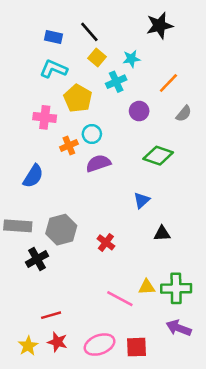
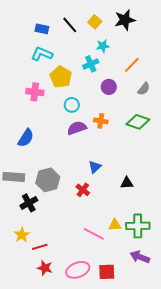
yellow square: (97, 57) -> (95, 22), moved
orange cross: (69, 145) -> (101, 121), moved, turned 32
green diamond: (158, 156) -> (138, 122), moved
blue triangle: (142, 200) -> (95, 167), moved
yellow star: (28, 346) -> (22, 235), moved

